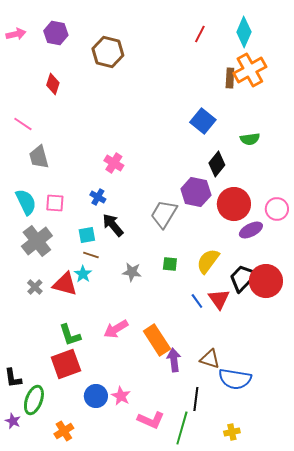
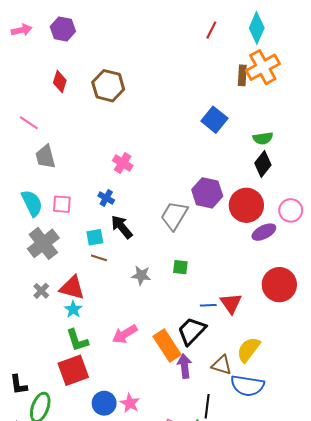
brown hexagon: (108, 52) -> (108, 86), moved
black diamond: (217, 164) -> (263, 164), moved
yellow semicircle: (208, 261) -> (248, 350), moved
cyan star: (83, 274) -> (73, 309), moved
black trapezoid: (243, 278) -> (192, 331), moved
blue line: (197, 301) -> (208, 305), turned -56

